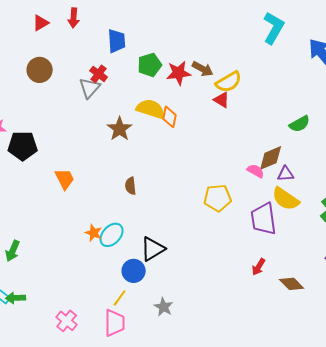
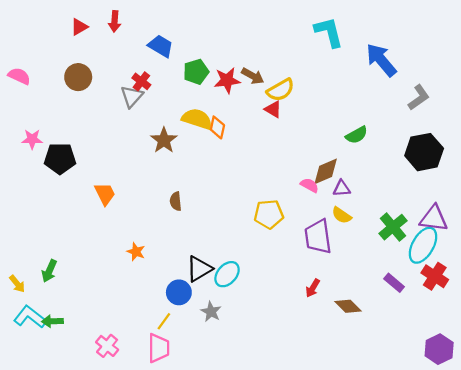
cyan L-shape: (274, 28) -> (329, 32), turned -44
blue trapezoid: (117, 41) -> (161, 46), turned -55
yellow semicircle: (286, 199) -> (342, 215), size x0.7
cyan ellipse: (112, 235) -> (227, 274), moved
gray star: (164, 307) -> (211, 312), moved

